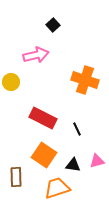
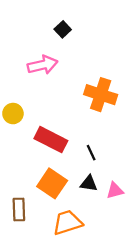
yellow circle: (11, 82) -> (13, 114), moved
black triangle: (73, 165) -> (89, 183), moved

